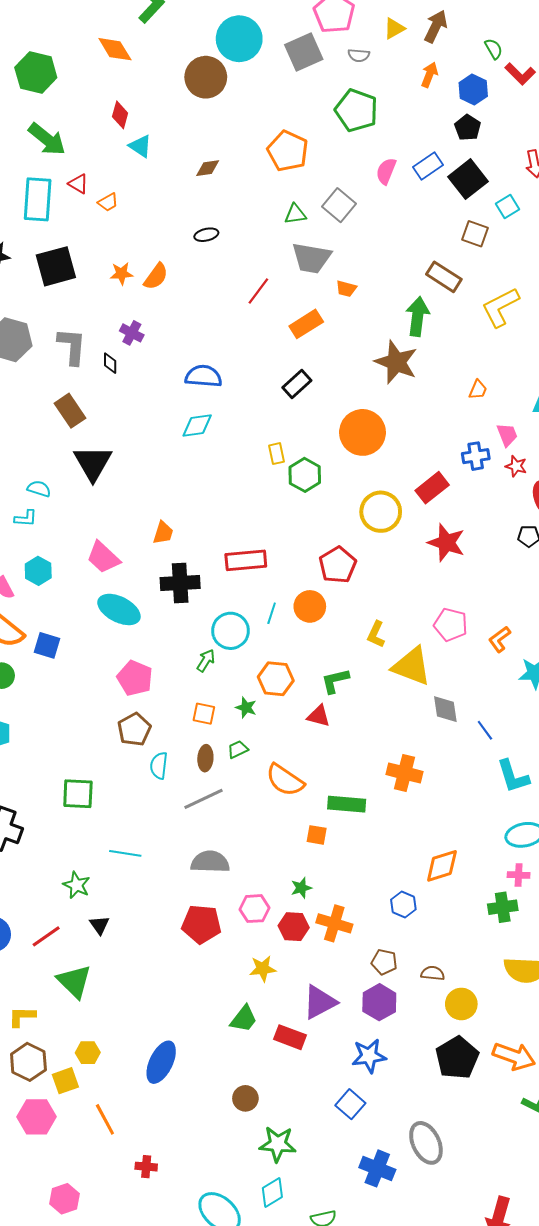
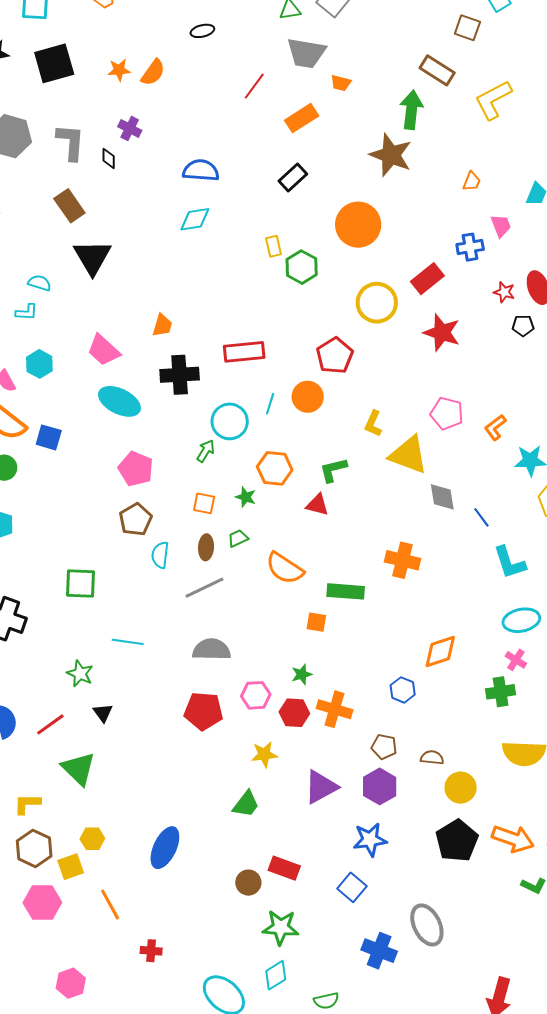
red star: (516, 466) -> (504, 292), moved
pink cross: (519, 875) -> (516, 660), turned 30
red rectangle: (290, 1037) -> (284, 868), moved

